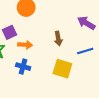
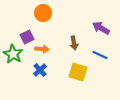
blue line: (85, 51) -> (100, 55), turned 42
blue cross: (23, 67) -> (40, 70), turned 32

